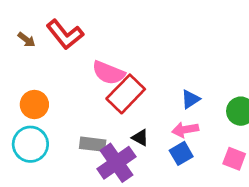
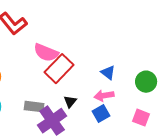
blue triangle: (190, 99) -> (108, 73), turned -49
black triangle: (140, 138) -> (70, 102), turned 40

